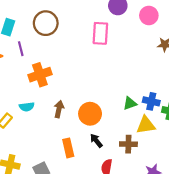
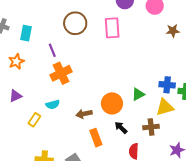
brown circle: (46, 23) -> (75, 23), moved
purple line: (21, 49) -> (52, 50), moved
green triangle: (130, 103) -> (138, 94), moved
brown arrow: (59, 109) -> (84, 114), moved, turned -105

